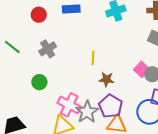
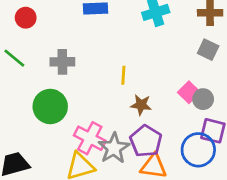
red circle: (39, 15) -> (26, 18), moved
gray cross: (48, 49) -> (62, 62), turned 30
green circle: (39, 82) -> (50, 106), size x1.6

